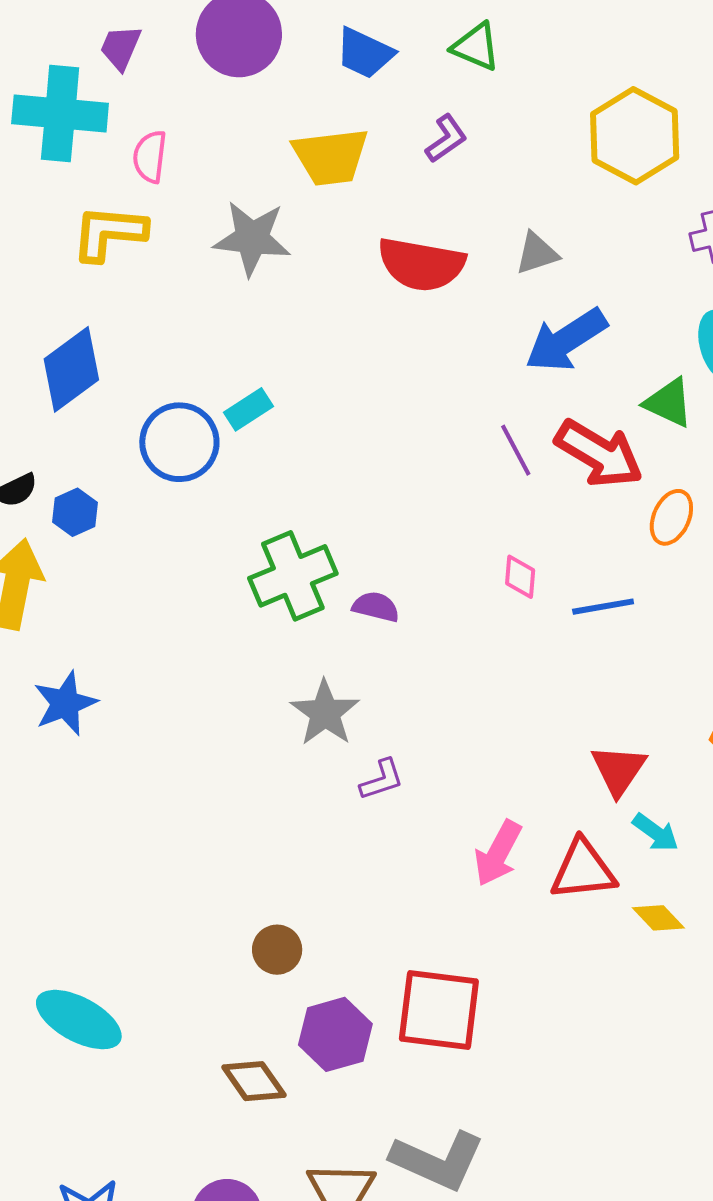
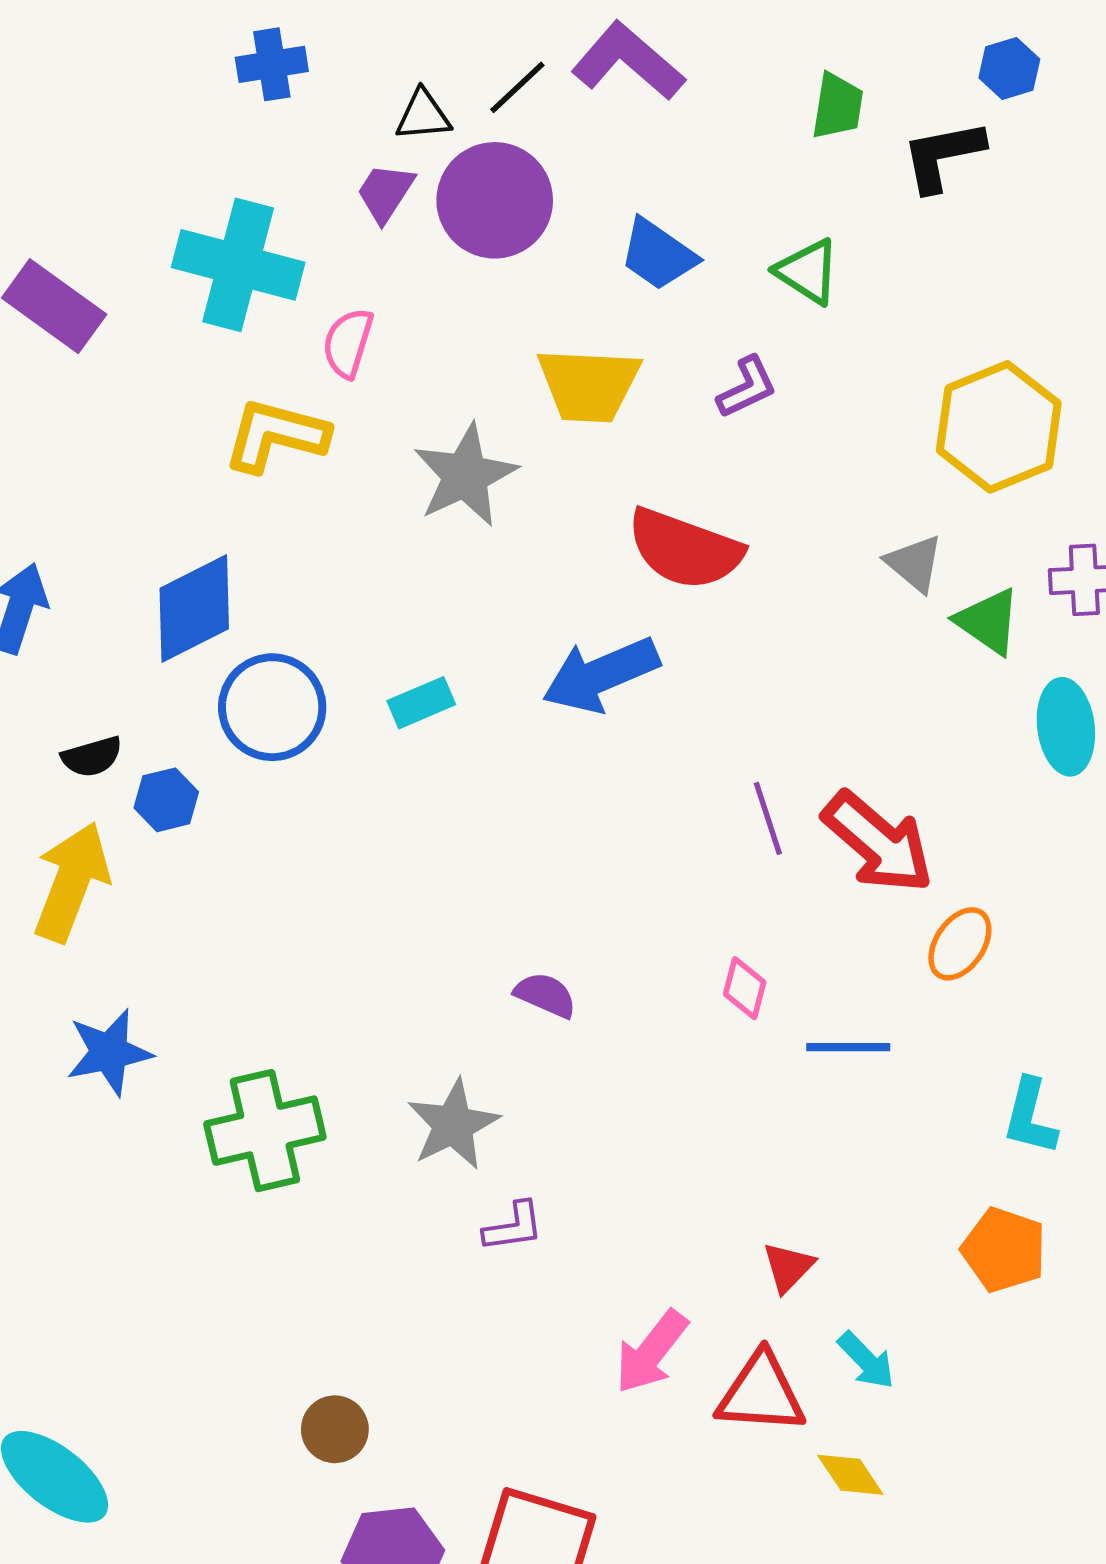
purple trapezoid: (121, 48) -> (385, 193), moved
gray star: (252, 238) -> (465, 475), turned 30
gray triangle: (537, 253) -> (914, 563), moved, turned 48
blue arrow: (566, 340) -> (601, 675), moved
green triangle: (669, 403) -> (988, 621), moved
blue circle: (179, 442) -> (272, 707), moved
green cross: (293, 576) -> (265, 1131), moved
red triangle: (619, 770) -> (788, 1267), moved, size x0.7

